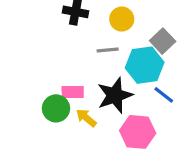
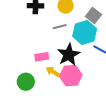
green circle: (56, 108) -> (26, 82), moved
pink hexagon: (138, 132) -> (71, 76), moved

